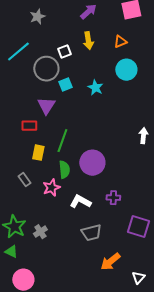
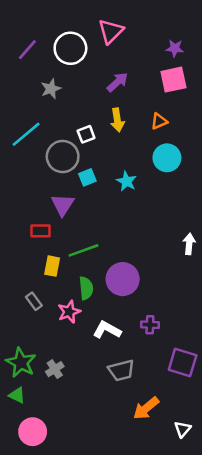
green line: (62, 141) -> (83, 250), turned 50

